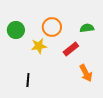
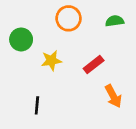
orange circle: (52, 27) -> (69, 18), moved
green semicircle: (87, 28) -> (115, 21), moved

